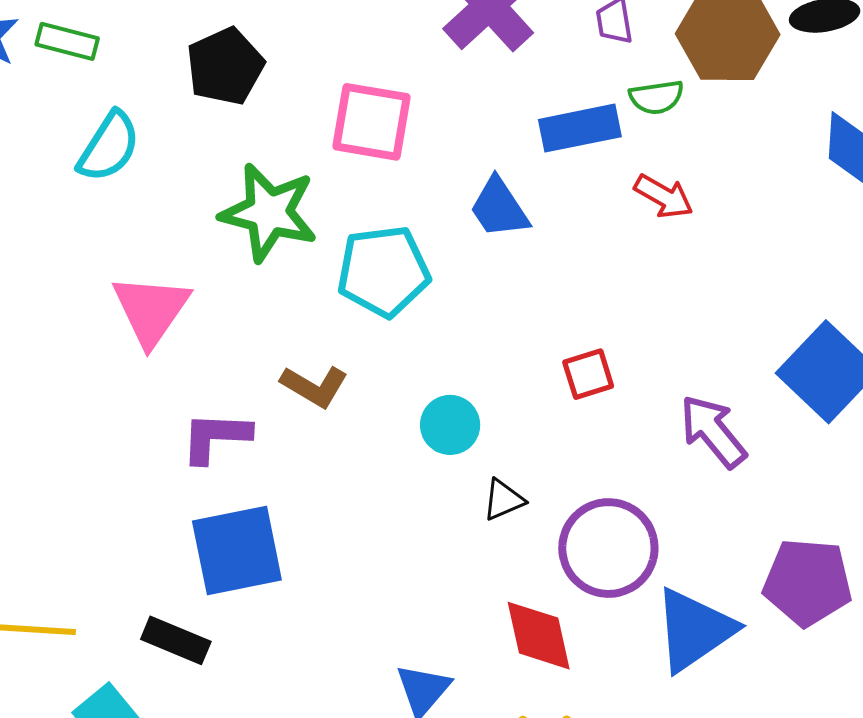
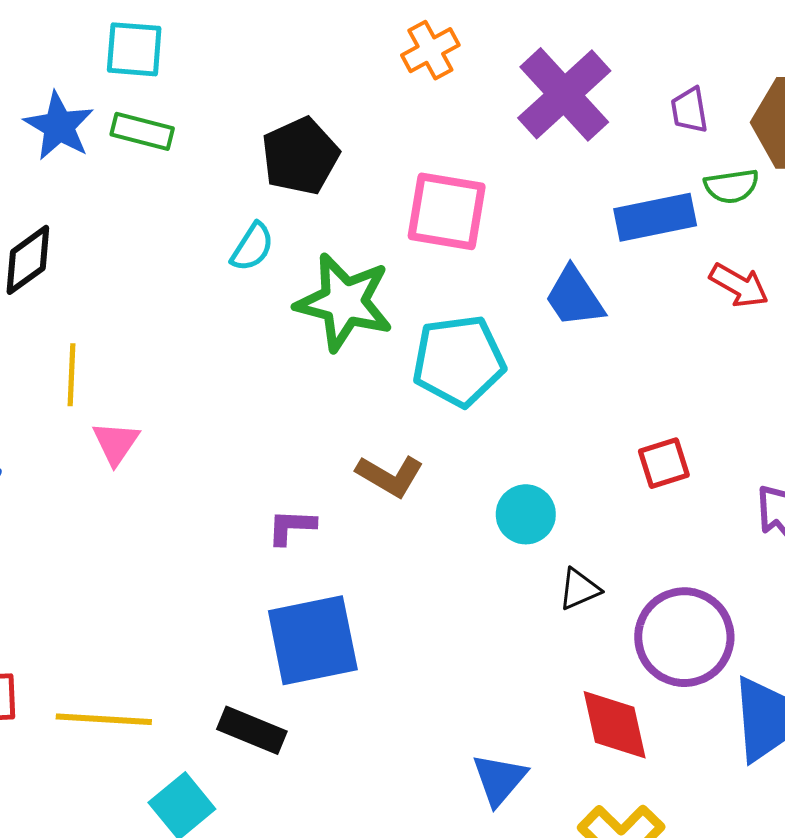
cyan semicircle: (109, 147) -> (252, 247), moved, size x0.7
pink triangle: (151, 310) -> (116, 443), moved, size x0.6
purple L-shape: (216, 437) -> (291, 527), size x0.7

